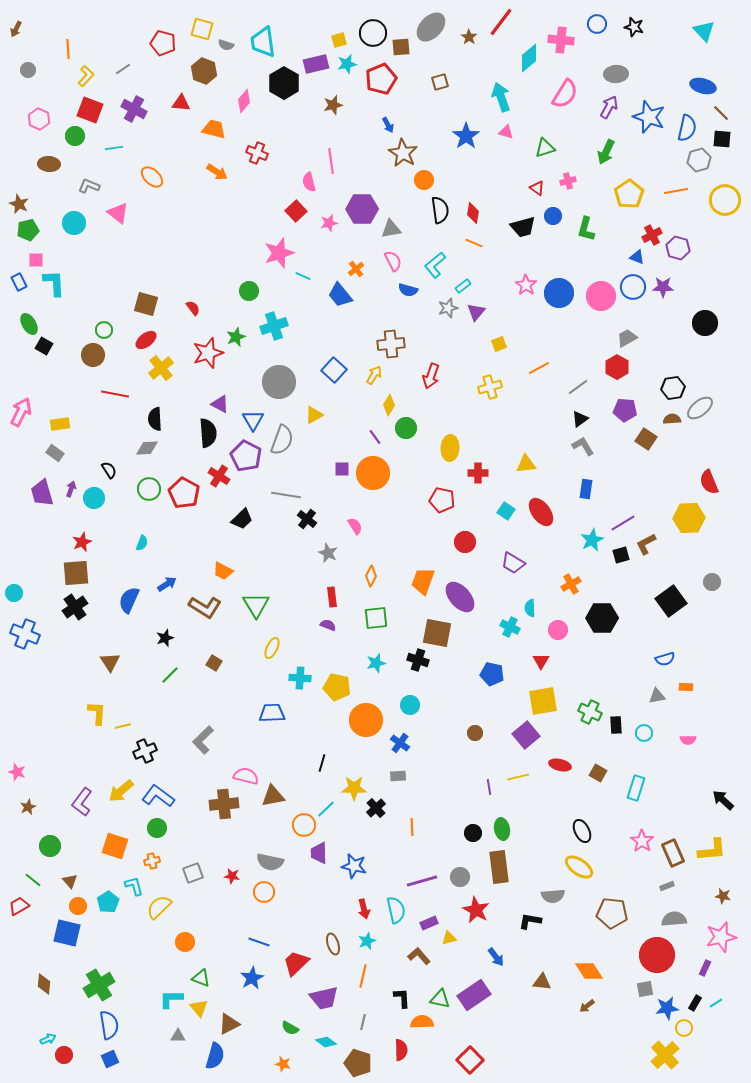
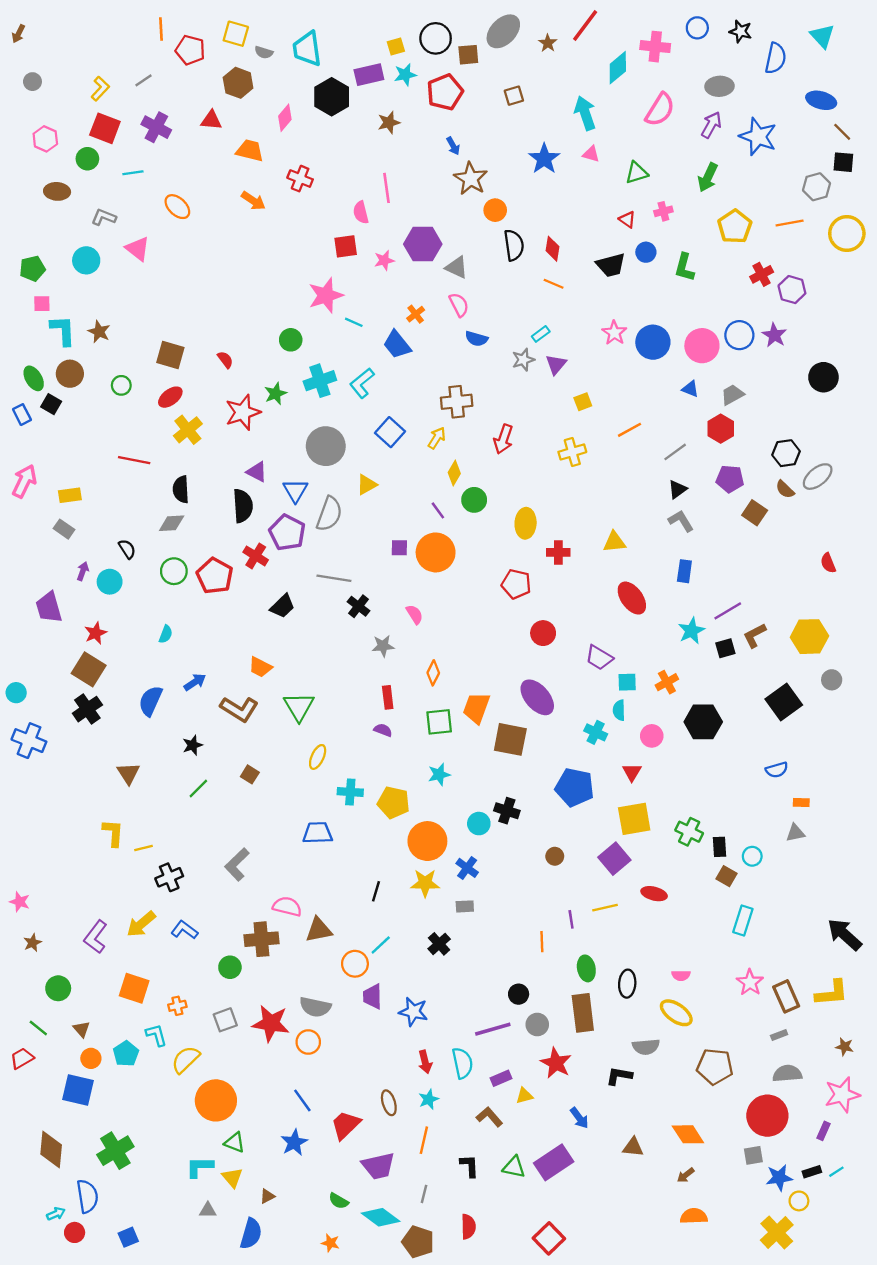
orange line: (68, 49) -> (161, 29), moved
blue semicircle: (687, 128) -> (776, 58), moved
brown star: (19, 204) -> (99, 332), moved
red square: (296, 211) -> (346, 246), turned 35
gray triangle: (391, 229) -> (457, 267), turned 35
blue triangle: (637, 257) -> (690, 389), moved
cyan L-shape: (435, 265) -> (362, 383), moved
blue rectangle: (19, 282) -> (22, 415), moved
purple star: (663, 287) -> (774, 335), turned 30
brown circle: (93, 355) -> (70, 374), moved
brown semicircle: (672, 419) -> (785, 489), turned -132
red semicircle: (709, 482) -> (828, 563), size x0.7
purple trapezoid: (42, 493) -> (49, 607), moved
cyan square: (506, 511) -> (627, 682), moved, turned -36
yellow hexagon: (689, 518) -> (809, 637), moved
gray star: (328, 553) -> (383, 646), turned -30
brown square: (76, 573) -> (89, 669), turned 36
orange trapezoid: (423, 581) -> (476, 708), moved
black cross: (418, 660) -> (507, 811), moved
blue pentagon: (492, 674) -> (575, 787), size x1.4
gray triangle: (657, 696) -> (795, 833), moved
pink semicircle: (688, 740) -> (681, 975), moved
brown square: (598, 773) -> (727, 876), moved
yellow star: (354, 788) -> (425, 883), moved
blue L-shape: (158, 796) -> (184, 930), size x0.7
black arrow: (723, 800) -> (845, 935), size x1.4
orange line: (412, 827) -> (542, 942), moved
green circle: (157, 828) -> (230, 967), moved
black ellipse: (582, 831) -> (627, 984), moved, turned 30
black circle: (473, 833) -> (519, 994), moved
red star: (232, 876) -> (271, 1023), size x2.0
orange circle: (185, 942) -> (216, 1100), size x1.8
blue line: (259, 942) -> (302, 1100), turned 35
brown diamond: (44, 984) -> (51, 1150), size x1.5
black rectangle: (695, 1003) -> (812, 1172), turned 42
orange semicircle: (422, 1022) -> (694, 1216), moved
brown triangle: (229, 1024) -> (267, 1196), size x0.6
blue semicircle: (109, 1025) -> (87, 1196), moved
cyan diamond: (326, 1042) -> (381, 1217), size x1.5

